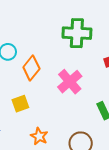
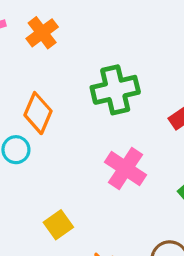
orange diamond: (31, 68) -> (38, 113), moved

